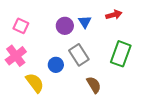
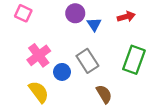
pink square: (21, 26) -> (23, 13), moved
purple circle: (65, 26) -> (75, 13), moved
pink cross: (16, 56) -> (39, 55), moved

